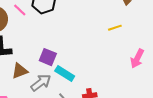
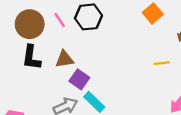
brown triangle: (20, 71) -> (64, 59), moved

